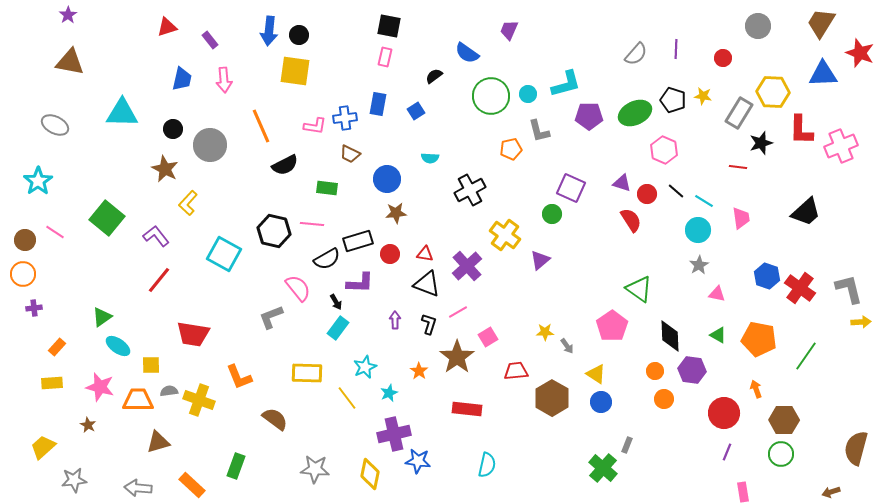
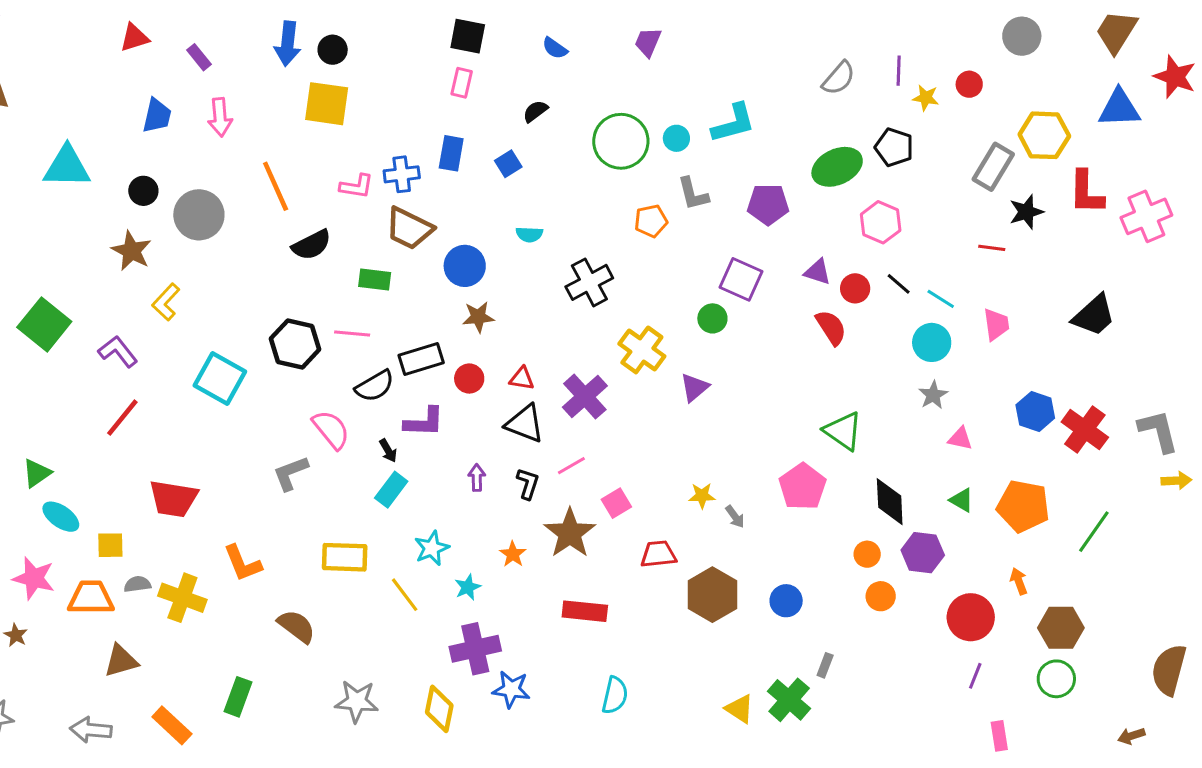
blue semicircle: (467, 53) -> (555, 48), moved, size x0.7
yellow star: (703, 96) -> (926, 98), moved
purple pentagon: (589, 116) -> (768, 204), moved
brown trapezoid: (350, 154) -> (409, 228), size x1.6
yellow triangle: (596, 374) -> (739, 709), moved

